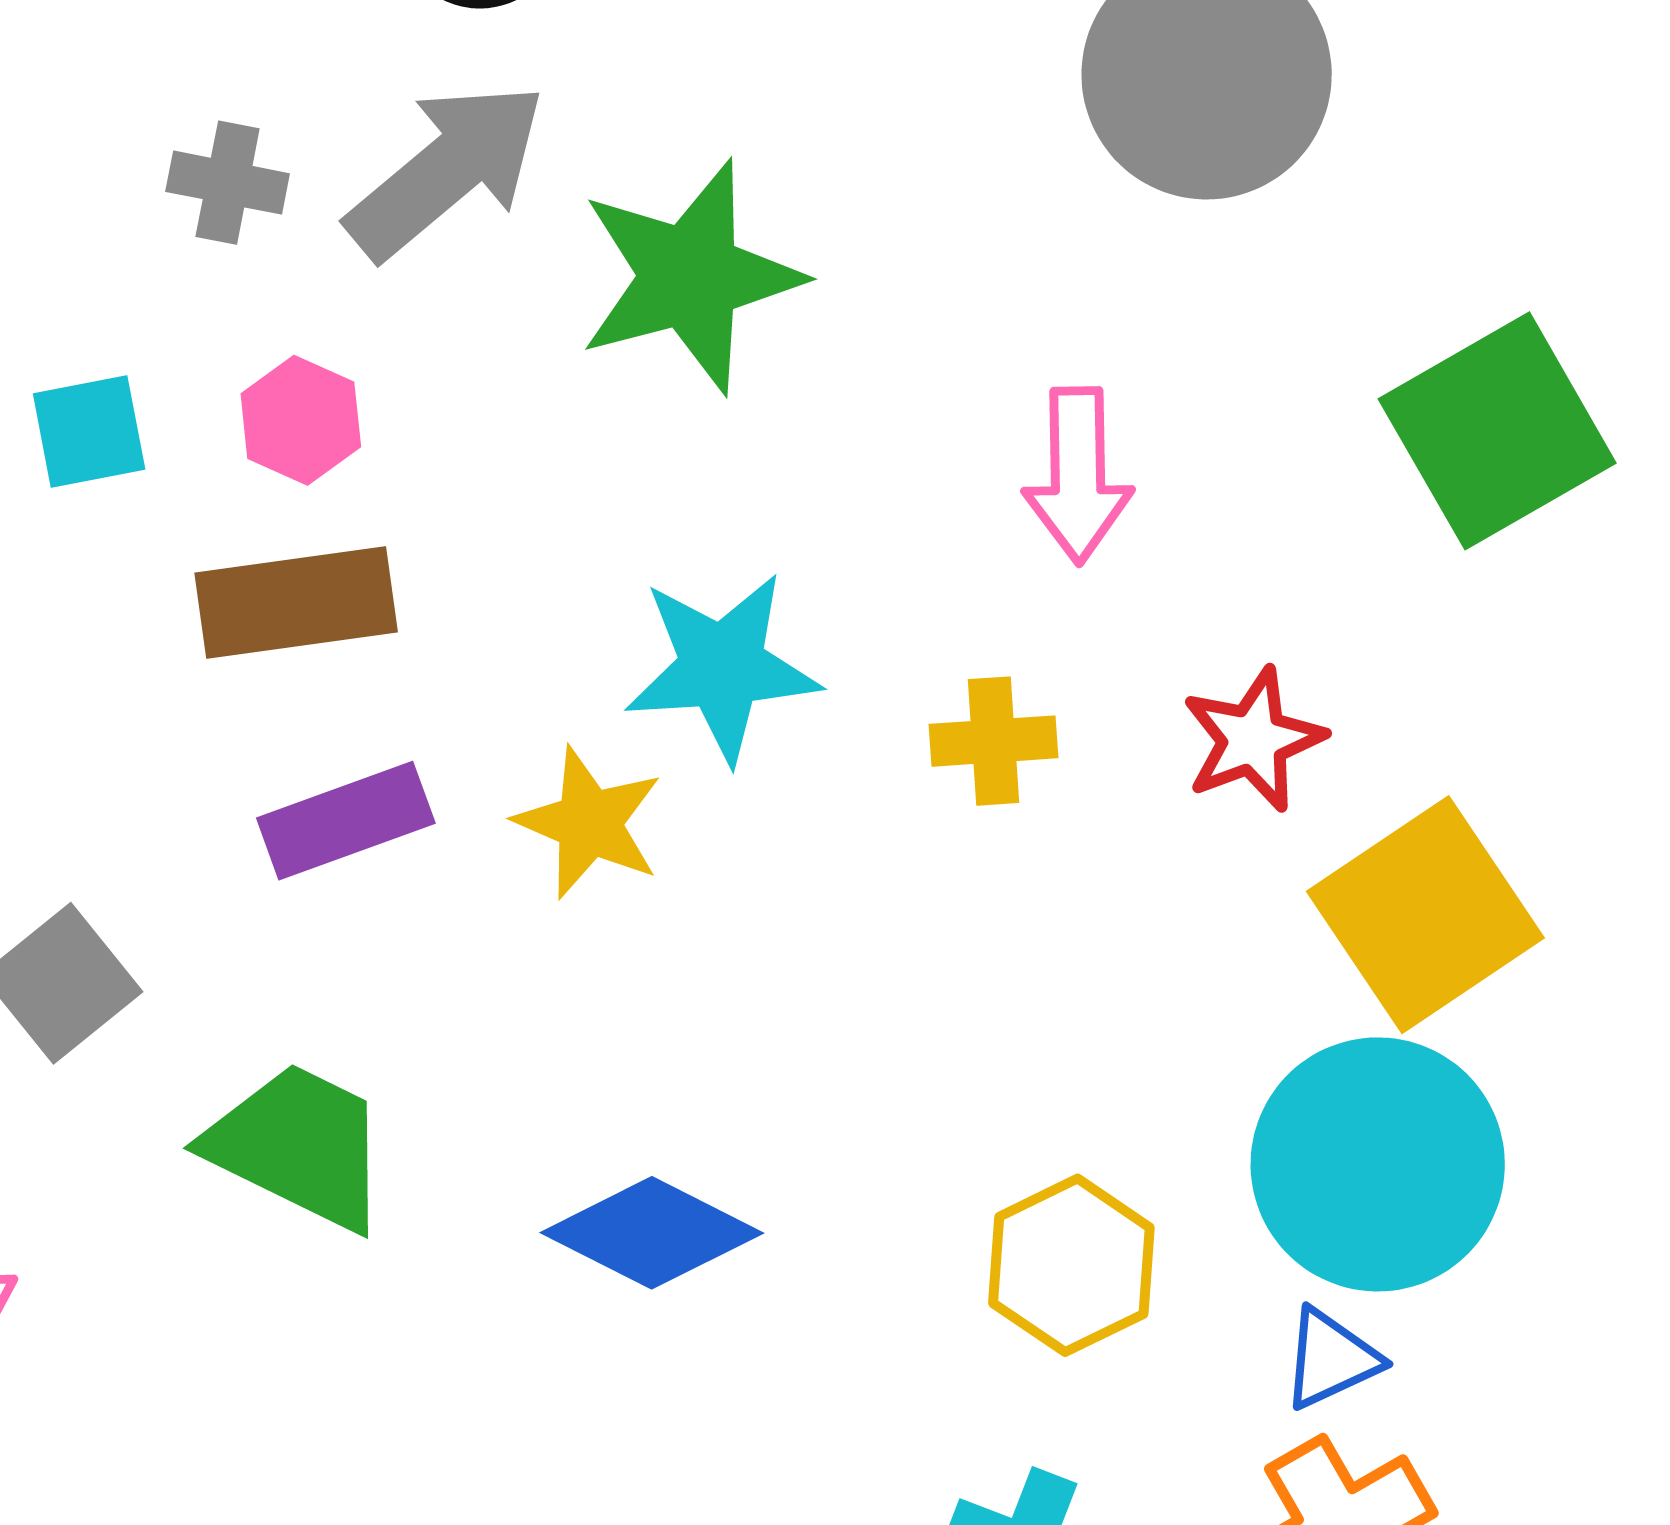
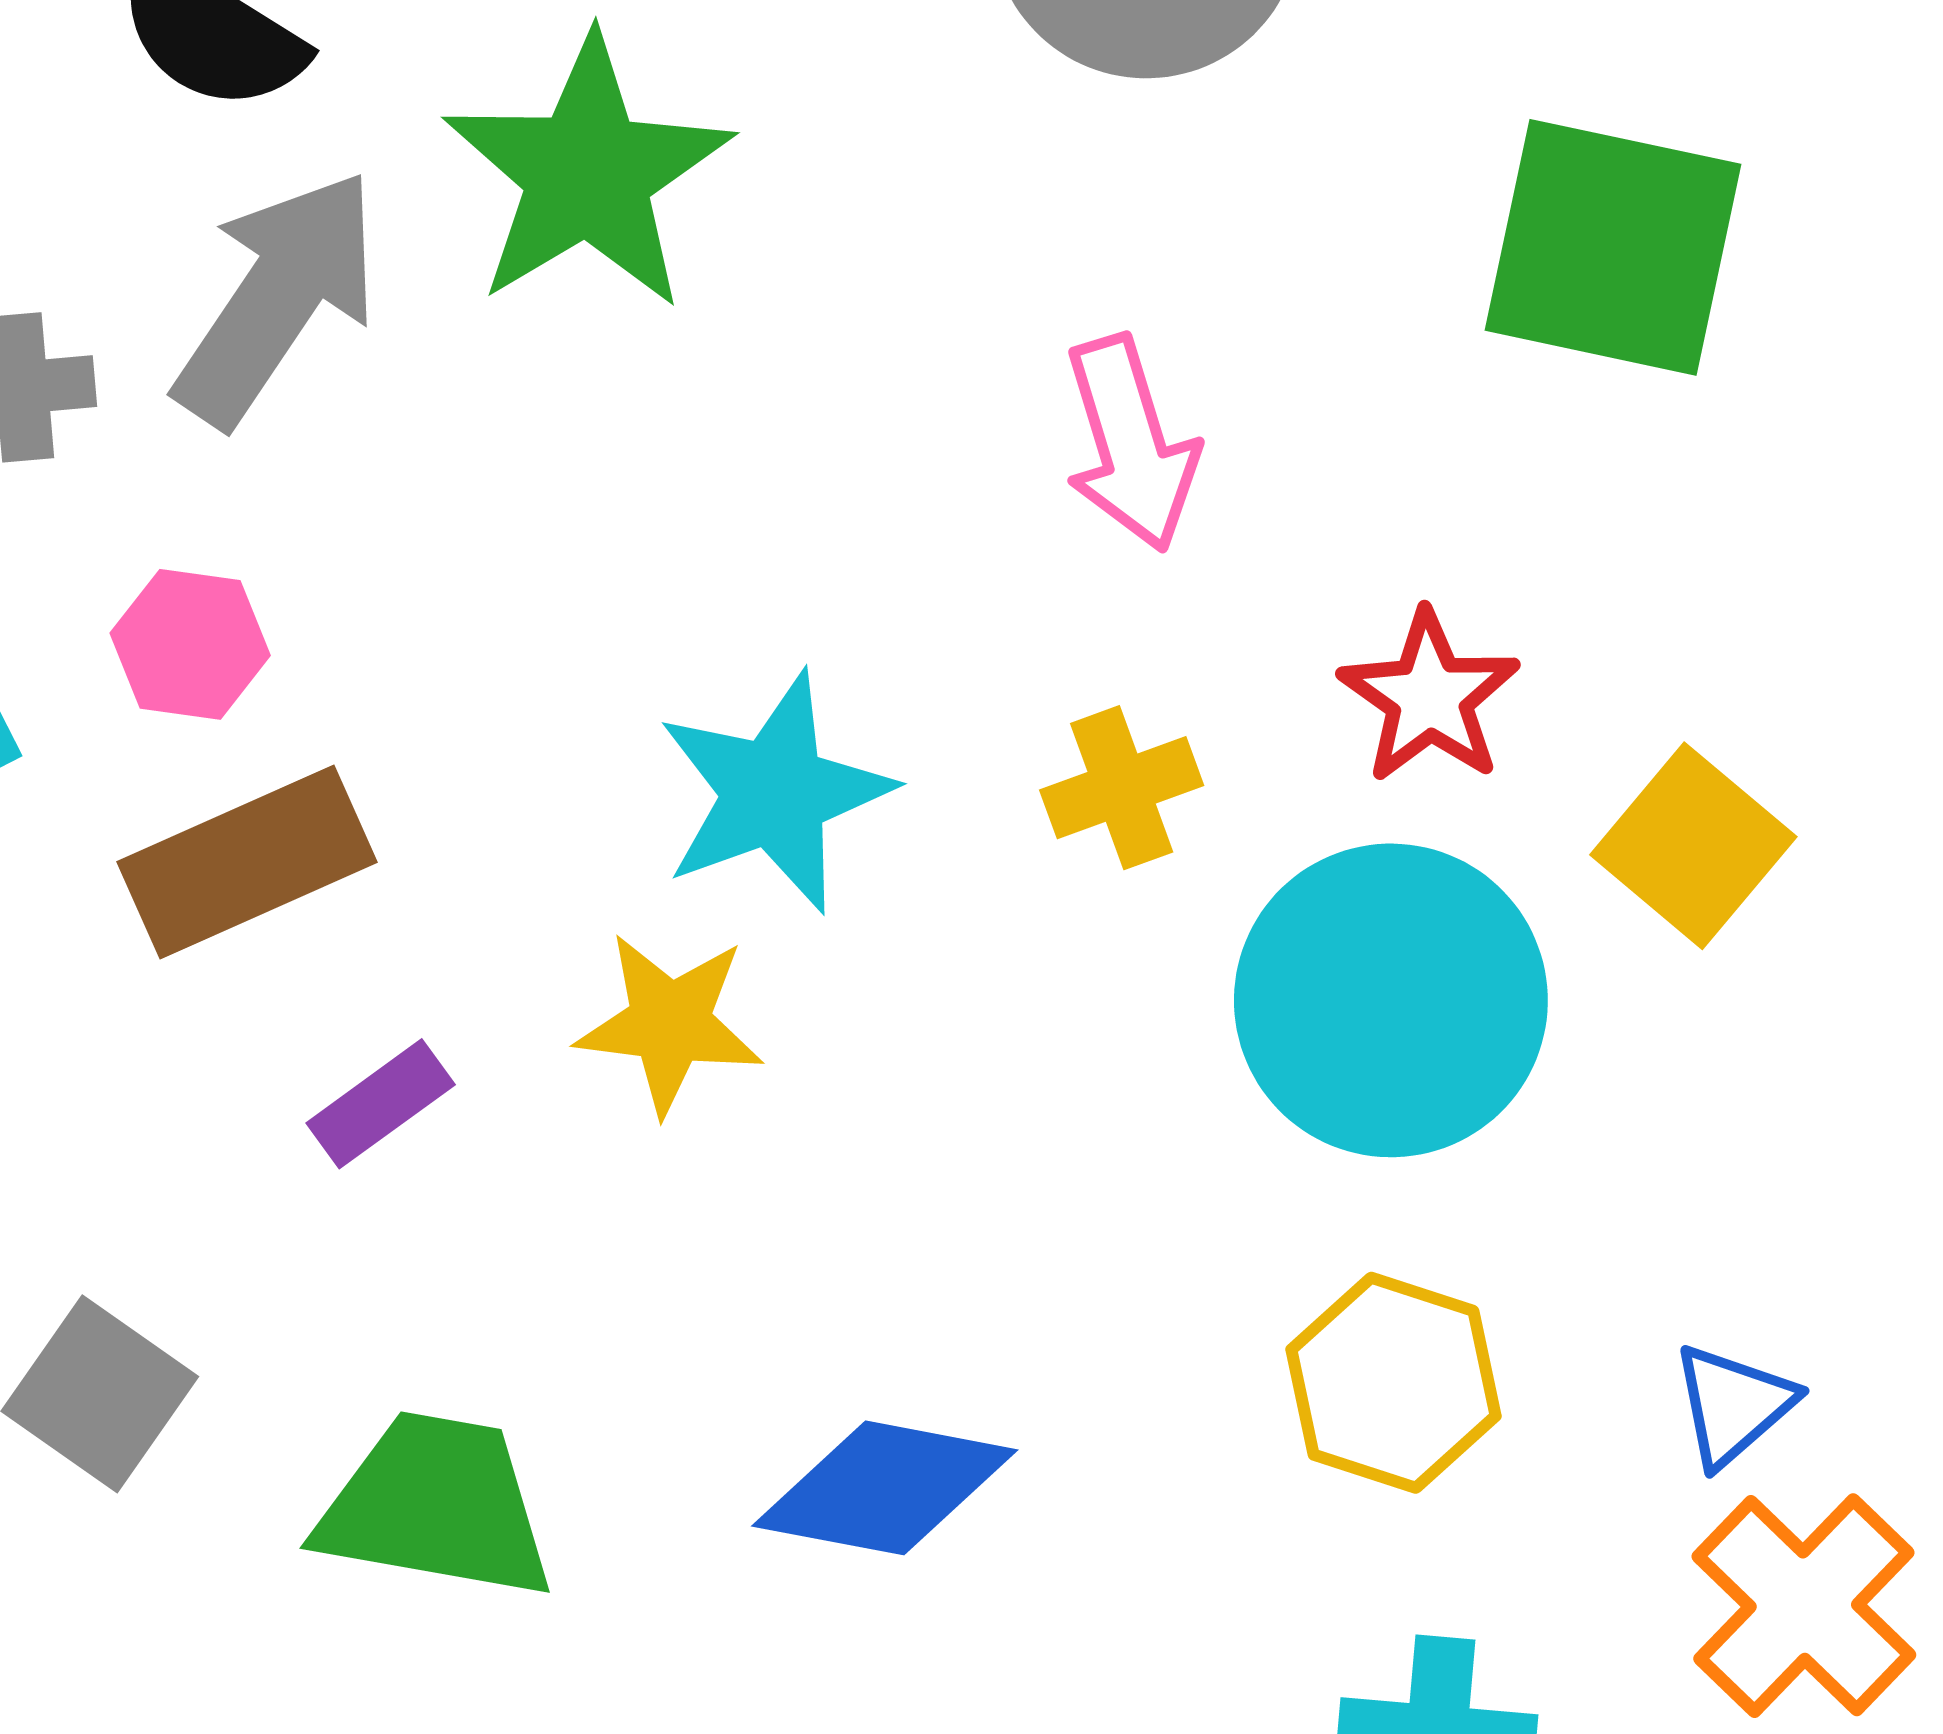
green star: (690, 277) -> (588, 173), moved
green square: (1497, 431) -> (1613, 247), turned -32
purple rectangle: (346, 821) -> (381, 1104), size x0.7
yellow square: (1425, 915) -> (1693, 846), size x0.7
cyan circle: (1378, 1164) -> (1391, 1000), moved

